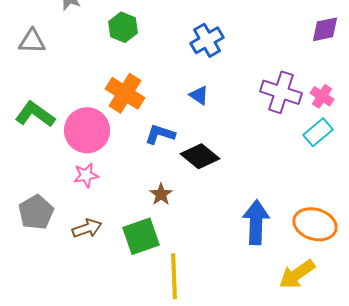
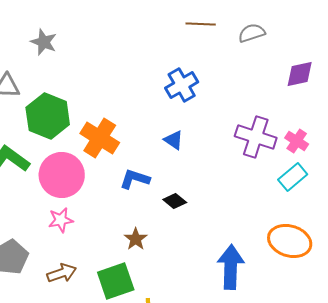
green hexagon: (123, 27) -> (48, 116), moved, size x1.5
black diamond: (200, 156) -> (175, 201), size x0.6
orange ellipse: (315, 224) -> (290, 241), moved

